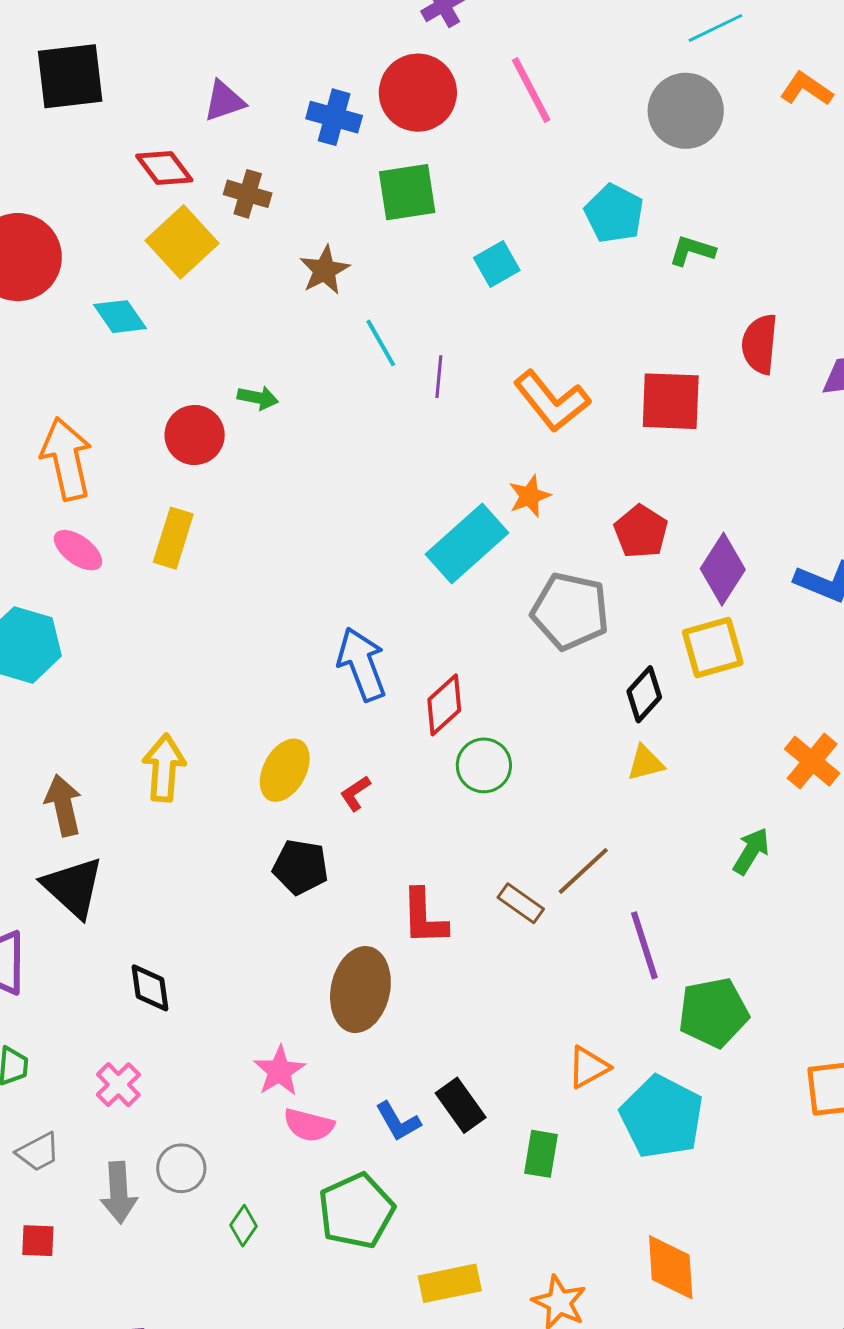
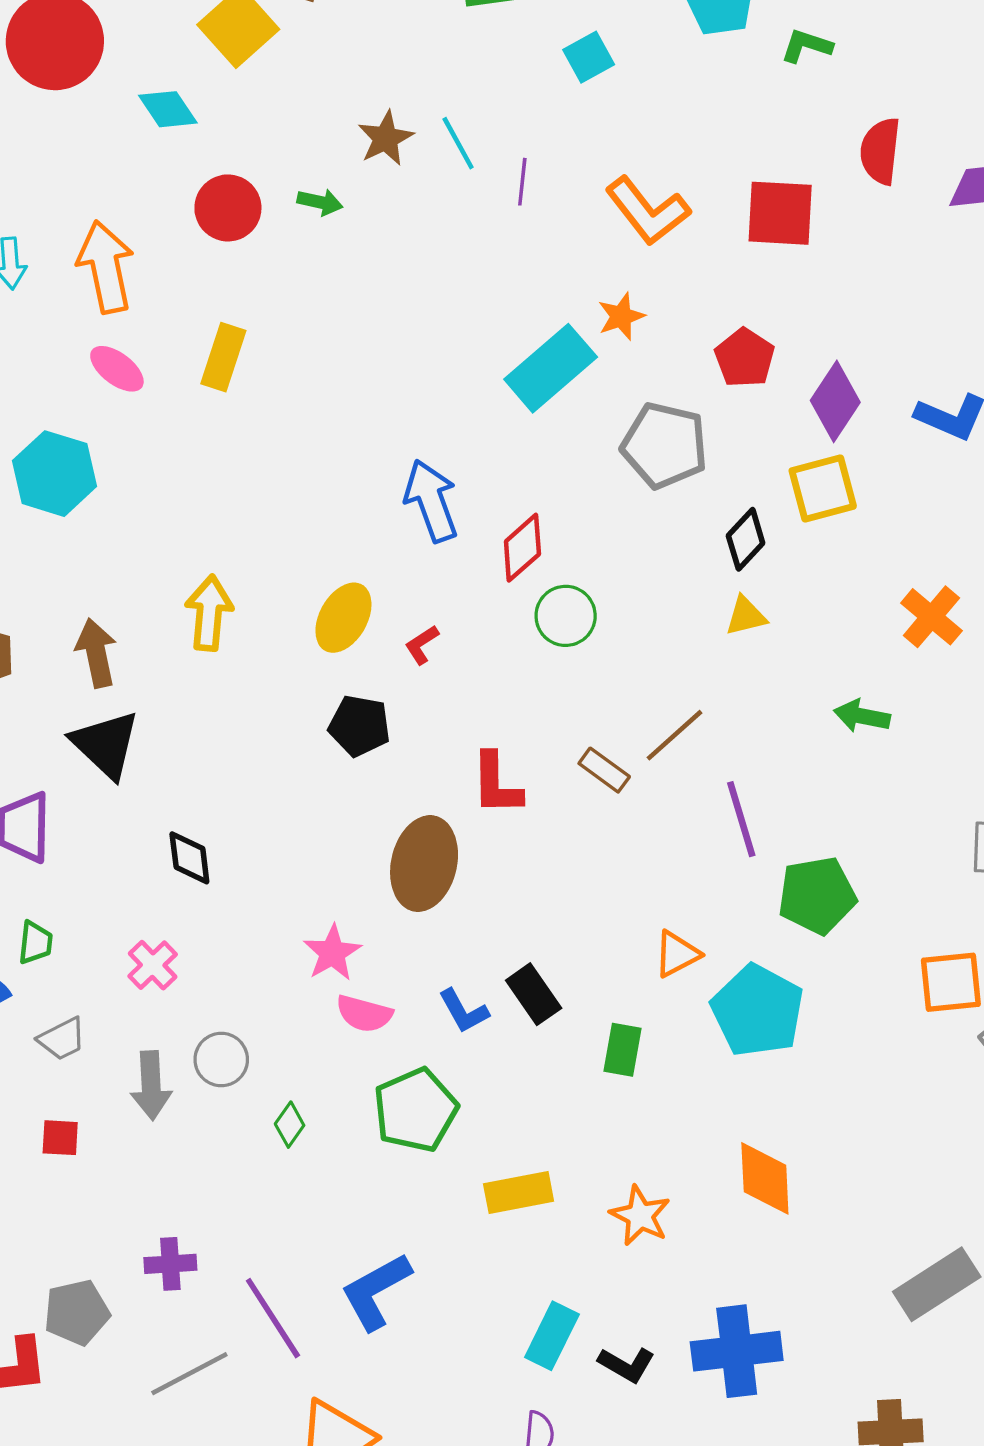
brown star: (325, 270) -> (386, 138), moved
red circle: (195, 435) -> (228, 208), moved
green arrow: (751, 851) -> (862, 716), turned -111

